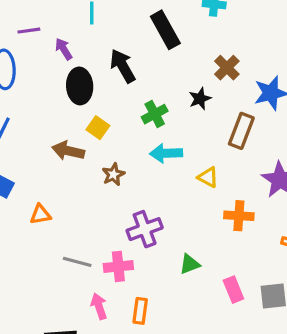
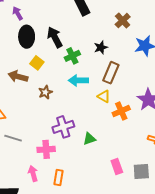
black arrow: (123, 66) -> (55, 37), moved
brown cross: (227, 68) -> (123, 21), moved
brown rectangle: (241, 131) -> (111, 73), moved
orange cross: (239, 216) -> (121, 111), moved, turned -30
gray line: (77, 262) -> (13, 138), moved
green triangle: (190, 264) -> (89, 139), moved

